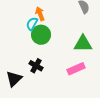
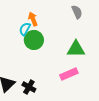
black cross: (36, 66) -> (29, 87), moved

